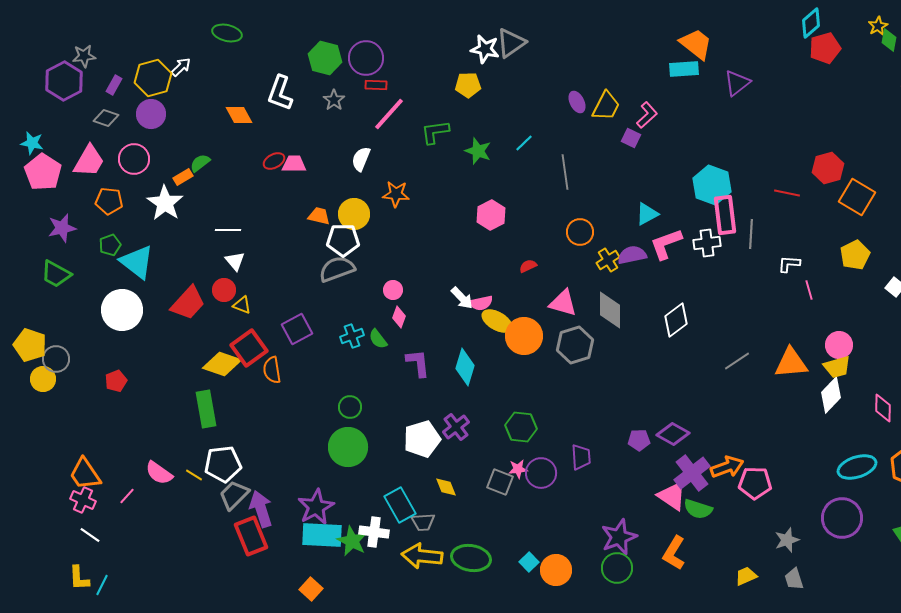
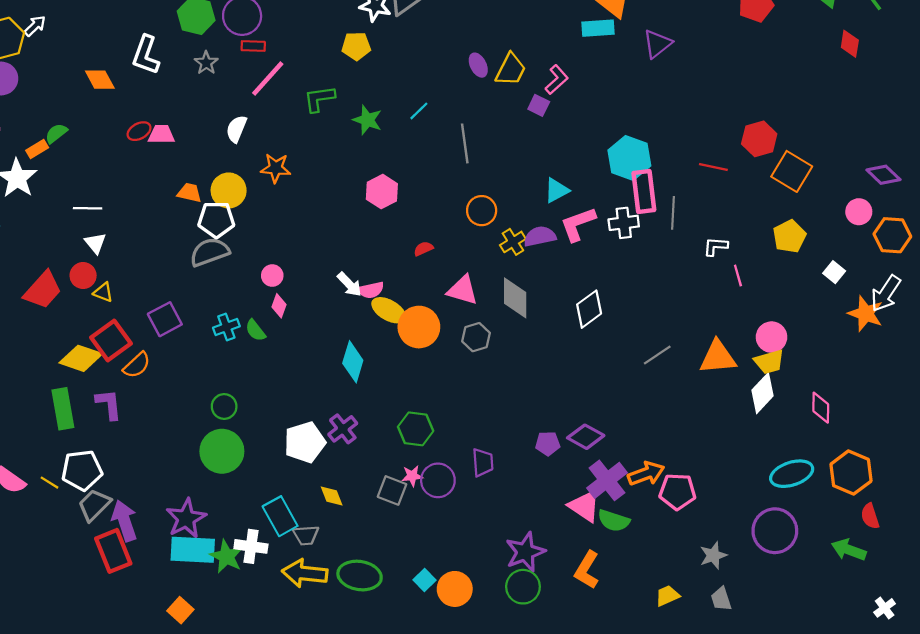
gray hexagon: (575, 345) -> (476, 337), size x0.7
purple L-shape: (418, 363) -> (109, 404), moved
orange semicircle: (272, 370) -> (137, 365), turned -124

